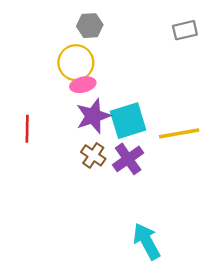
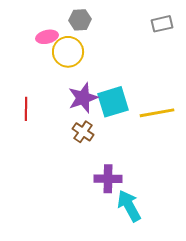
pink ellipse: (83, 85) -> (47, 37), moved
purple cross: (128, 159) -> (108, 179), moved, turned 36

